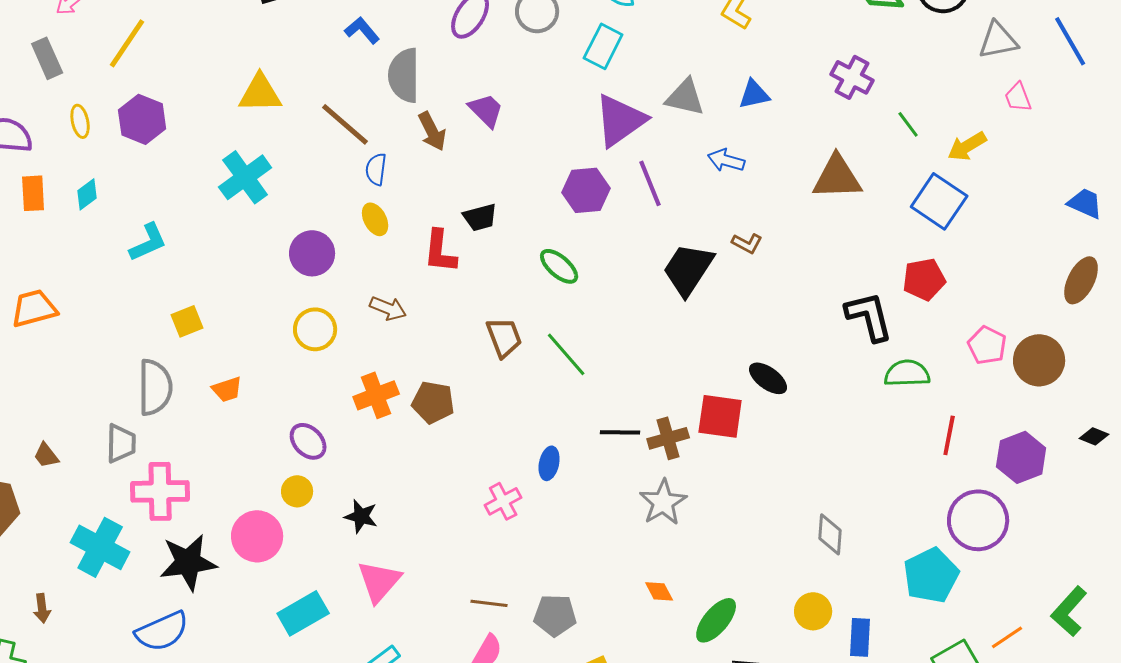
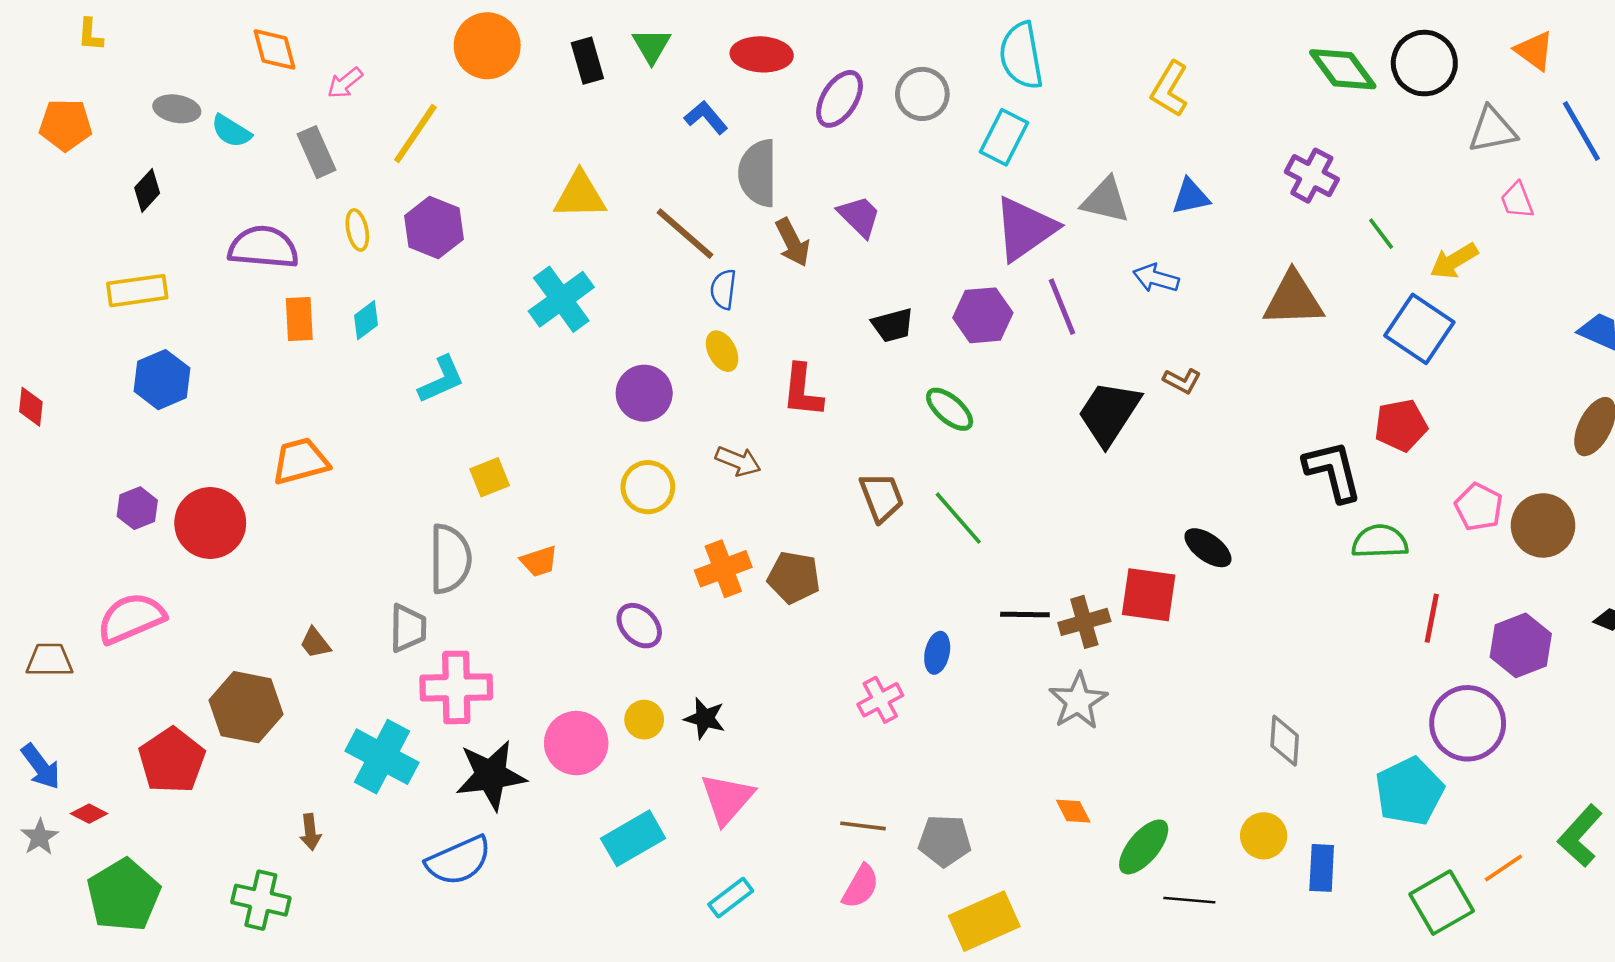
black trapezoid: (480, 217) -> (893, 325), moved
yellow circle: (297, 491) -> (644, 720), moved

